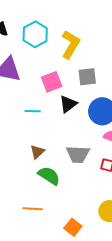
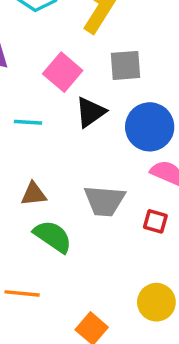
pink square: (52, 82) -> (63, 72), turned -30
brown triangle: (37, 152) -> (34, 194), turned 35

